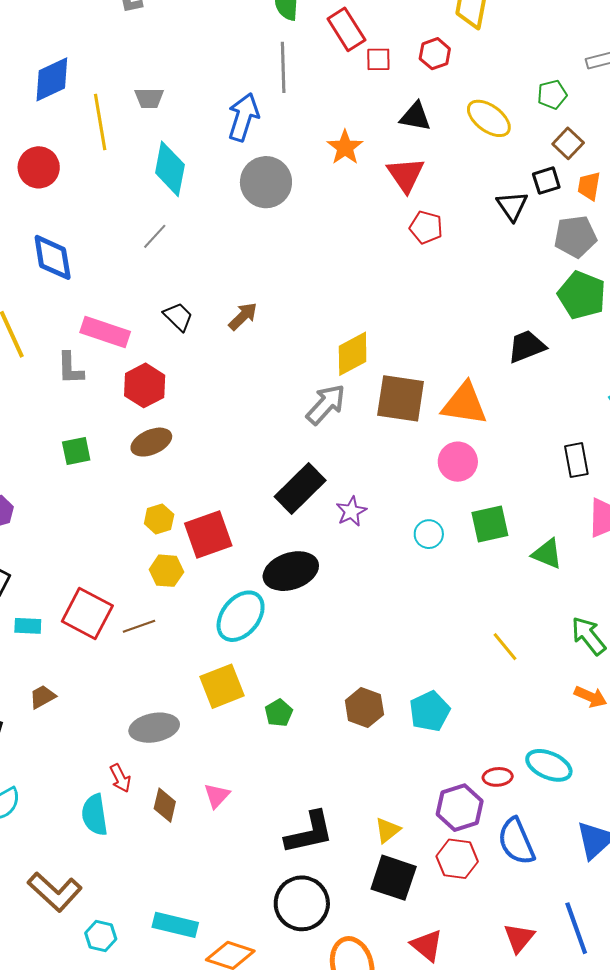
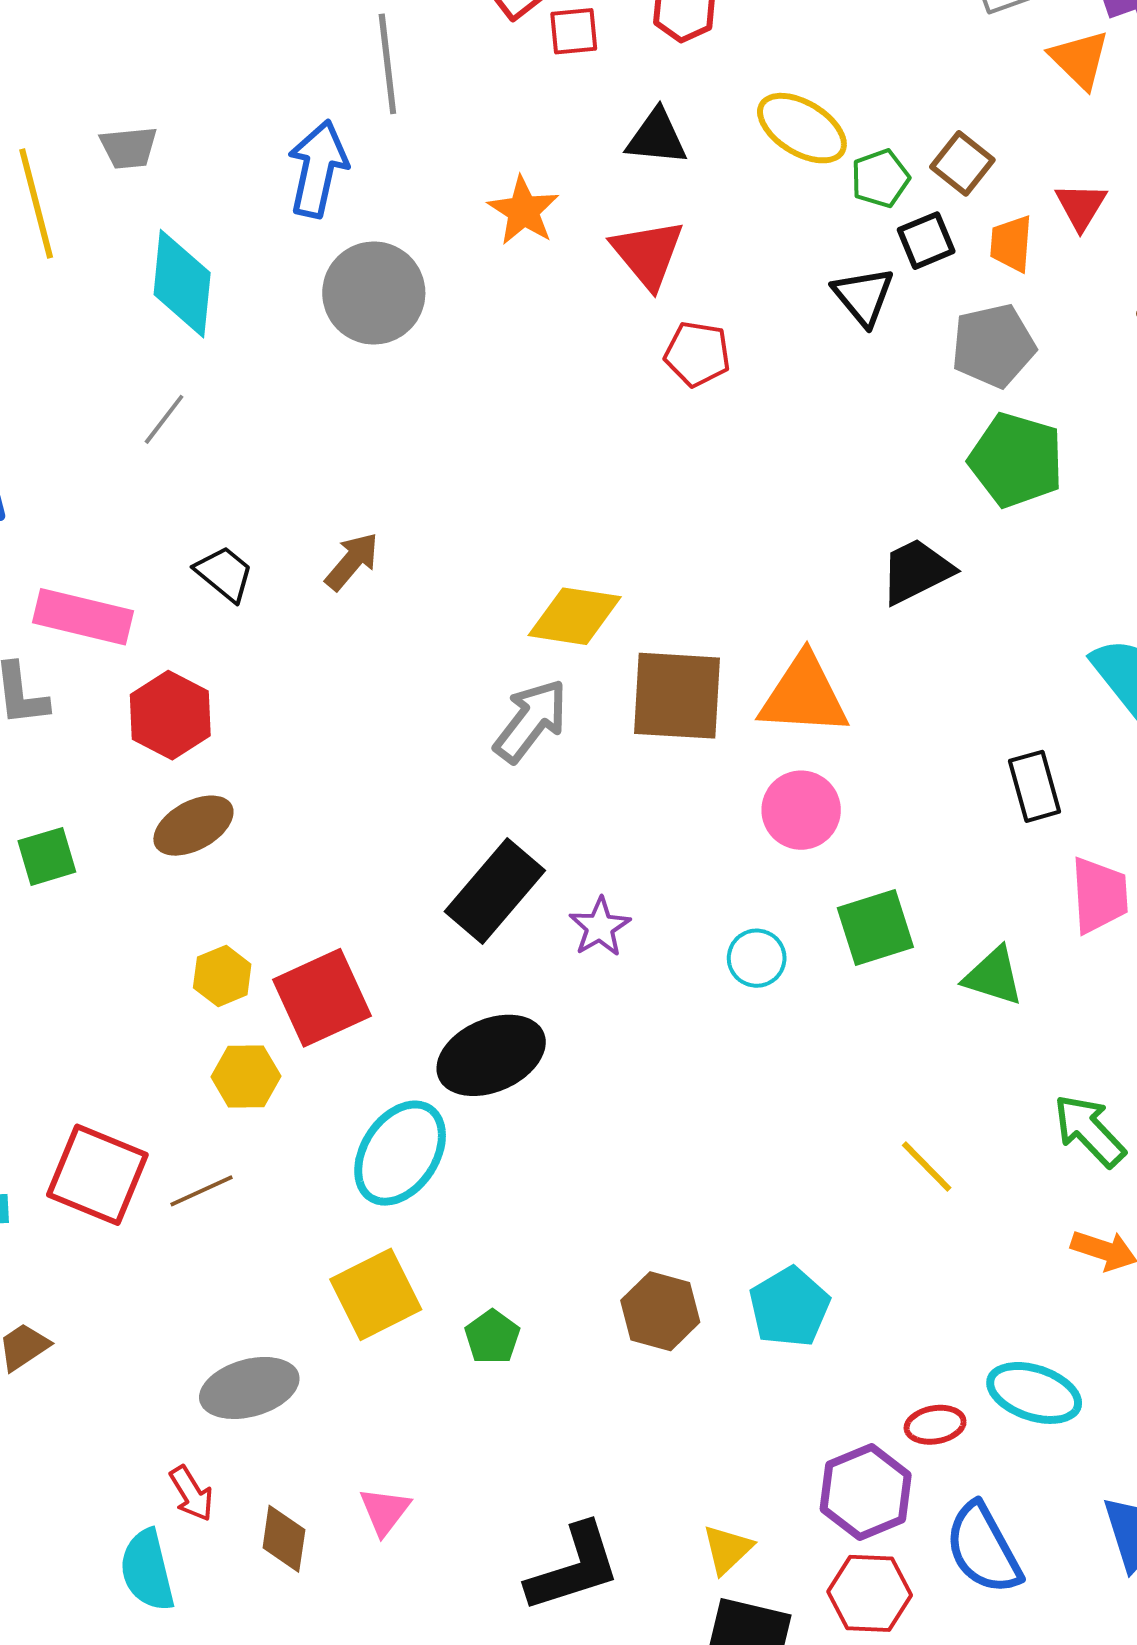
green pentagon: (552, 94) -> (880, 178), moved
yellow diamond: (353, 354) -> (575, 616), turned 42

